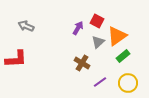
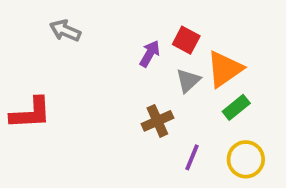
gray arrow: (26, 26) -> (65, 31), moved
brown cross: (82, 63) -> (157, 121), turned 35
purple line: (100, 82) -> (192, 157), turned -32

